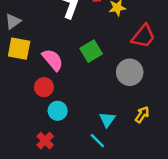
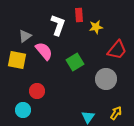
gray triangle: (13, 21) -> (25, 36), moved
pink semicircle: (53, 60) -> (44, 51), moved
cyan circle: (58, 111) -> (23, 110), moved

